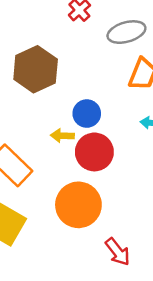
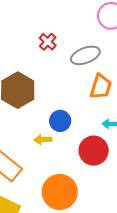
red circle: (94, 152) -> (94, 151), moved

